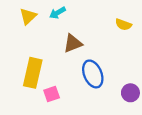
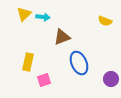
cyan arrow: (57, 13) -> (43, 17), moved, turned -144
yellow rectangle: (33, 73) -> (28, 62), size x0.7

